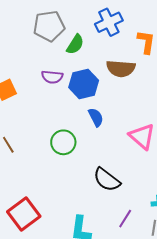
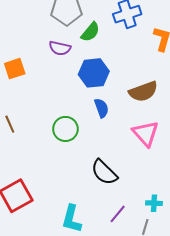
brown semicircle: (121, 69) -> (143, 92), moved, turned -32
purple semicircle: (52, 77) -> (60, 48), moved

